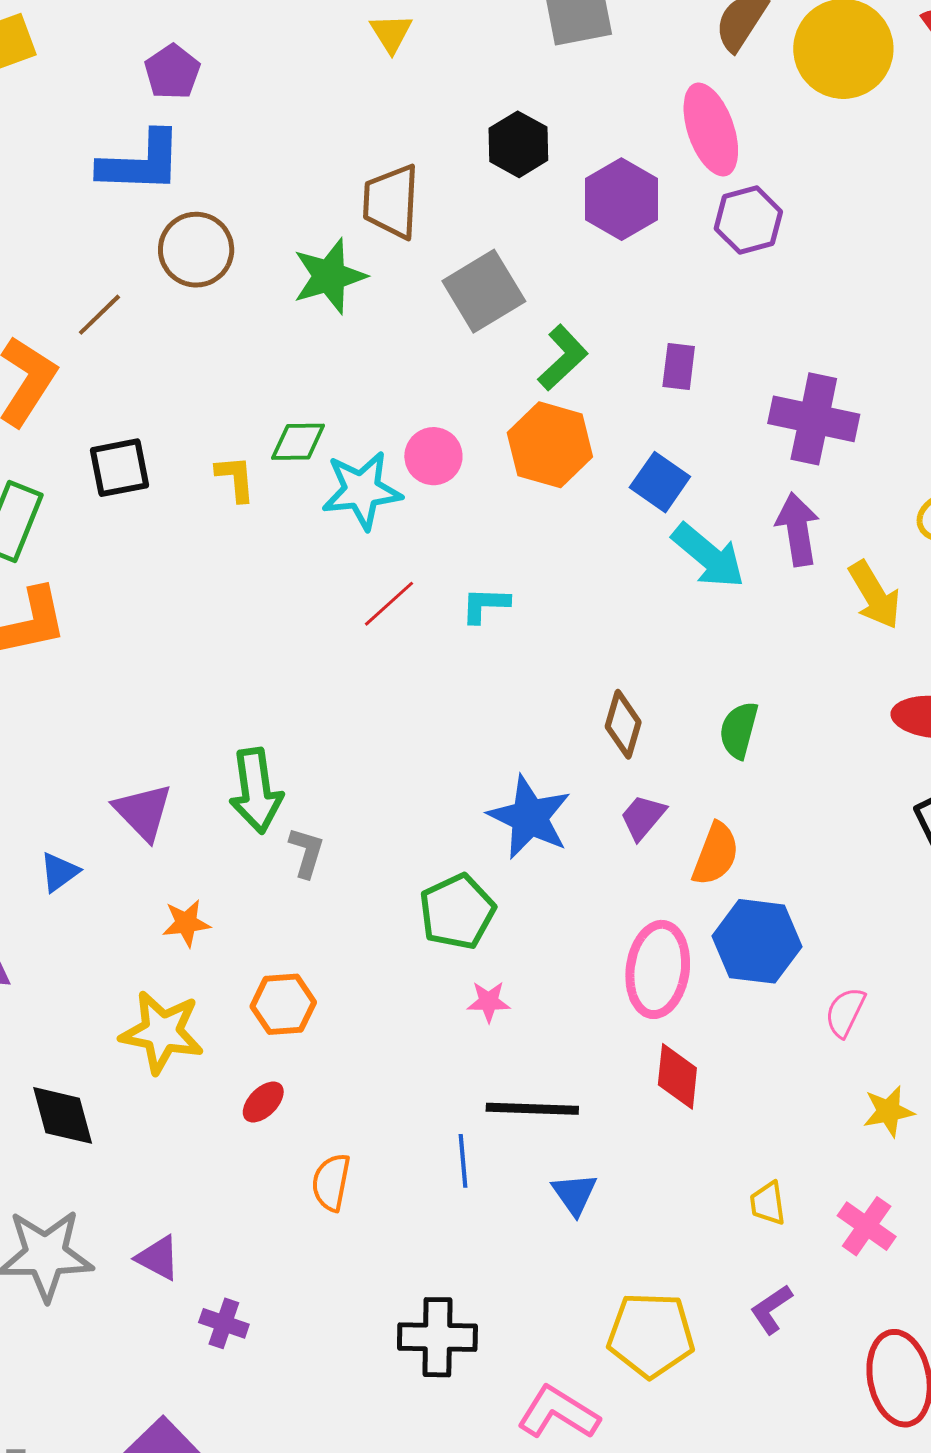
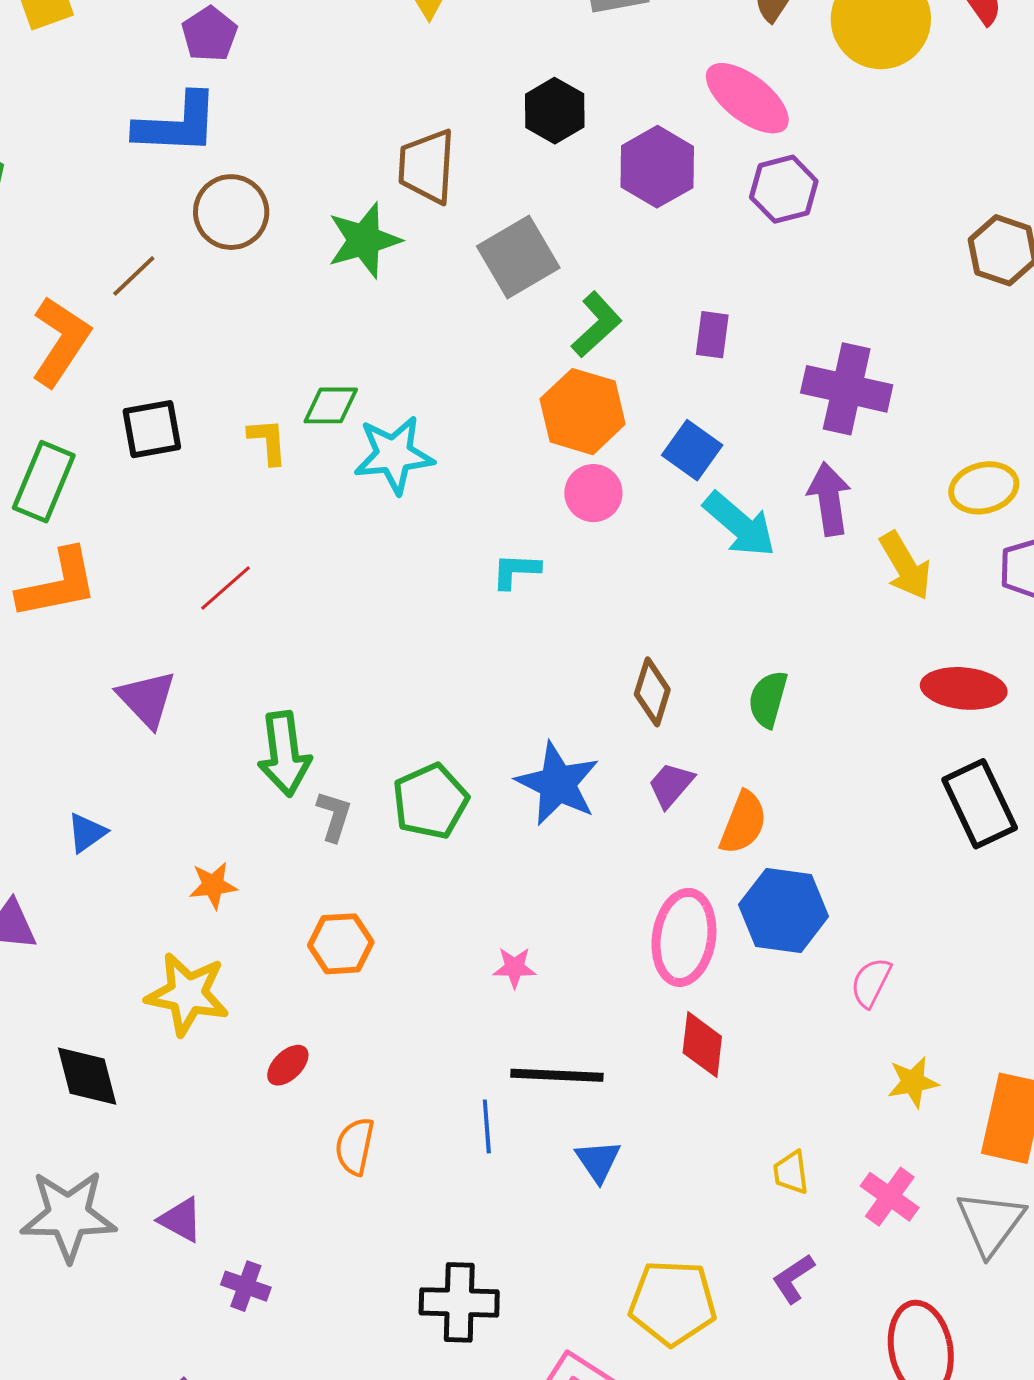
pink ellipse: (711, 130) -> (747, 98), turned -34
pink circle: (433, 456) -> (593, 493), moved
red line: (389, 604) -> (225, 588), moved
purple triangle: (143, 812) -> (147, 699), moved
green pentagon: (457, 912) -> (430, 801), moved
orange hexagon: (283, 1004) -> (341, 944), moved

